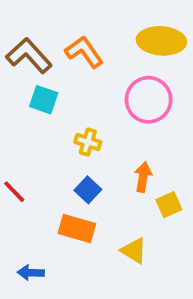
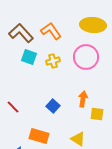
yellow cross: (88, 142) -> (53, 61), moved, turned -32
yellow square: (169, 205) -> (97, 114), turned 32
orange rectangle: (77, 229) -> (39, 136), moved

